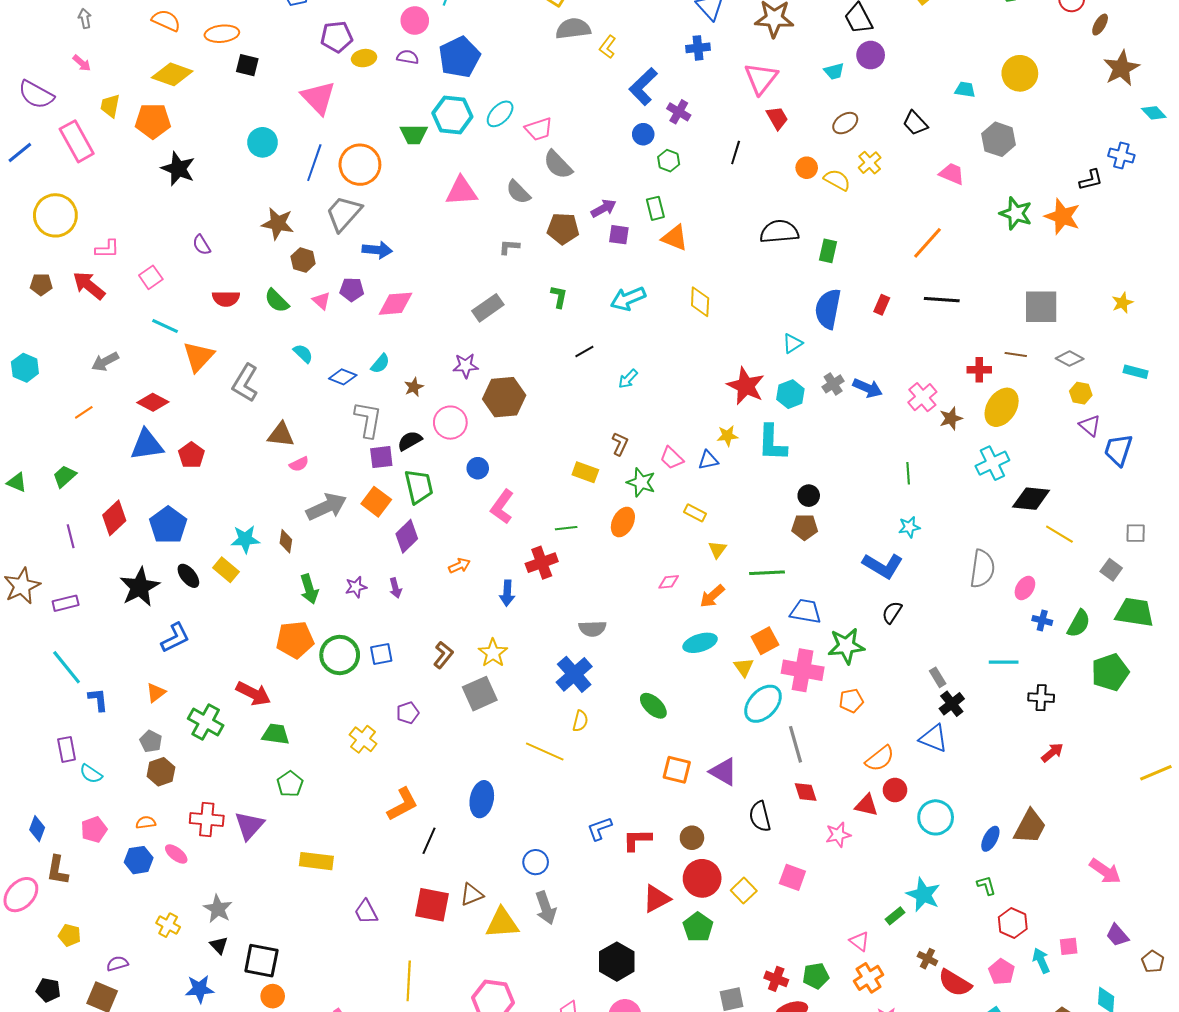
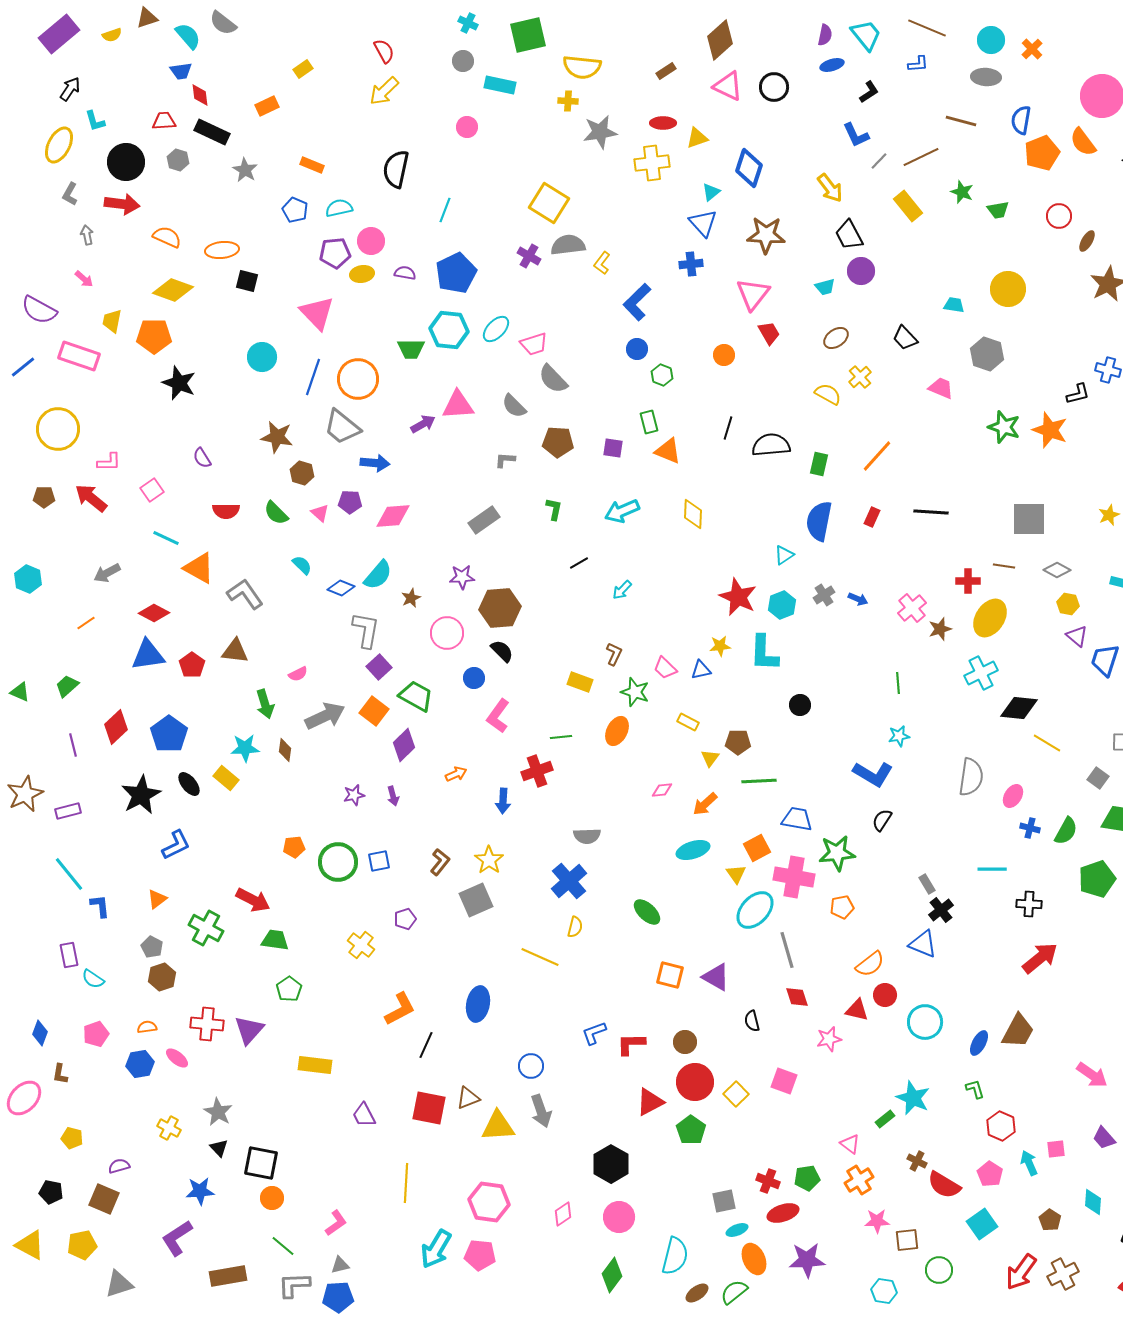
pink circle: (415, 21) -> (371, 241), moved
purple cross: (679, 112) -> (529, 256), moved
pink rectangle: (77, 141) -> (79, 356), turned -42
black line: (736, 152) -> (728, 428), moved
orange circle: (807, 168) -> (724, 355), moved
purple arrow: (604, 208) -> (423, 424), moved
gray trapezoid: (344, 213) -> (342, 427), turned -93
orange line: (927, 243) -> (877, 456), moved
orange triangle: (199, 357) -> (199, 568), turned -44
cyan semicircle: (380, 364) -> (378, 575), size x1.5
gray L-shape: (245, 383) -> (245, 594), turned 114
blue arrow: (868, 388) -> (858, 599), size x0.7
brown triangle: (281, 435) -> (235, 651), moved
black semicircle: (410, 441) -> (502, 651), moved, turned 75
purple square: (381, 457) -> (379, 667), turned -35
green trapezoid: (419, 486) -> (416, 696), turned -48
brown pentagon: (805, 527) -> (738, 742), moved
green arrow: (309, 589) -> (265, 704), moved
orange pentagon: (295, 640) -> (294, 847), size x0.6
red arrow: (1052, 752) -> (1040, 958), size x1.6
black semicircle: (760, 816) -> (752, 1021), size x0.7
brown L-shape: (57, 870) -> (60, 1074), size x0.7

